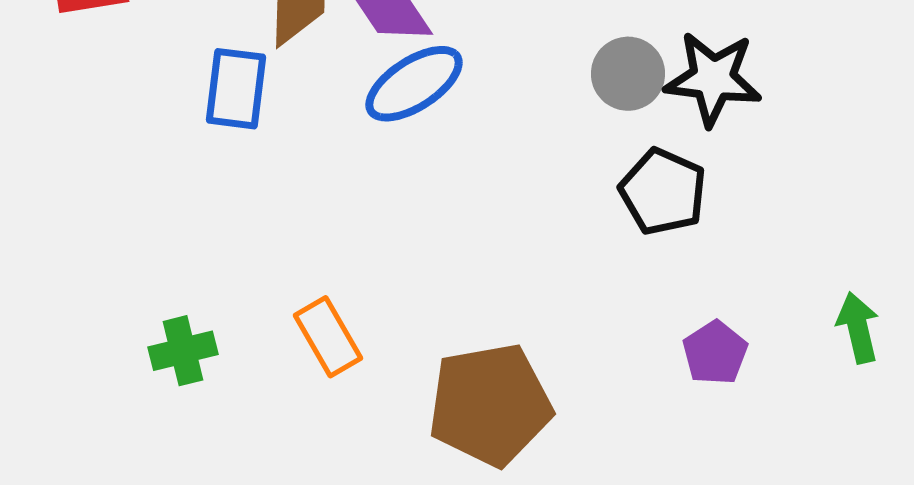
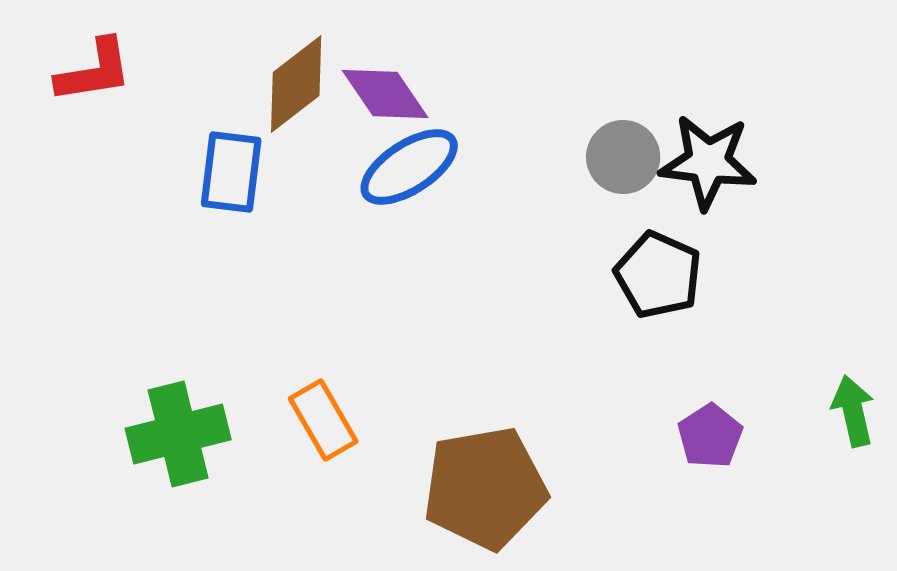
green cross: (183, 351) -> (178, 434), size x1.5

